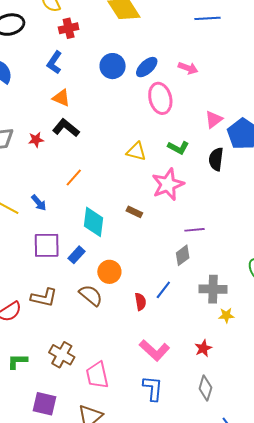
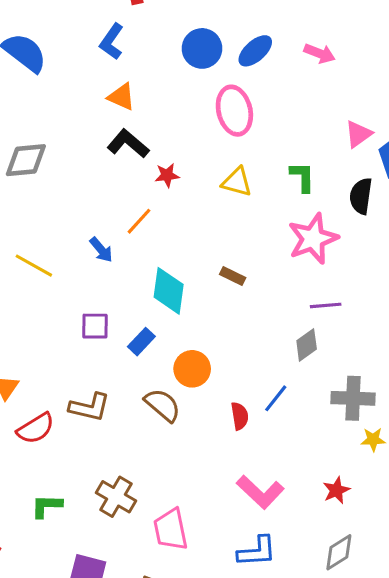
pink ellipse: (160, 98) -> (234, 111), moved
red star: (36, 140) -> (167, 175), moved
green L-shape: (178, 148) -> (302, 177), turned -120
pink star: (168, 184) -> (313, 239), moved
blue arrow: (39, 203) -> (101, 250), moved
purple square: (47, 245) -> (95, 326), size x0.7
blue L-shape: (153, 388) -> (257, 551), turned 80
gray diamond: (205, 388) -> (339, 552), turned 40

